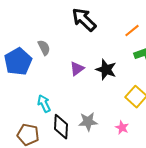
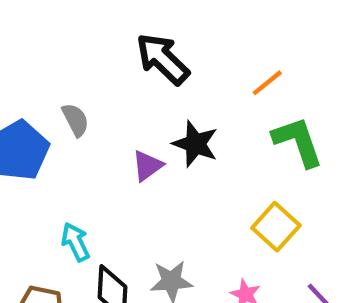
black star: (106, 70) -> (195, 144), moved

